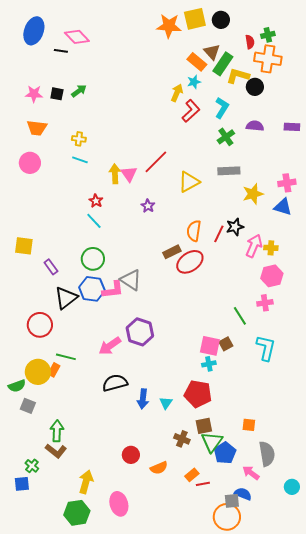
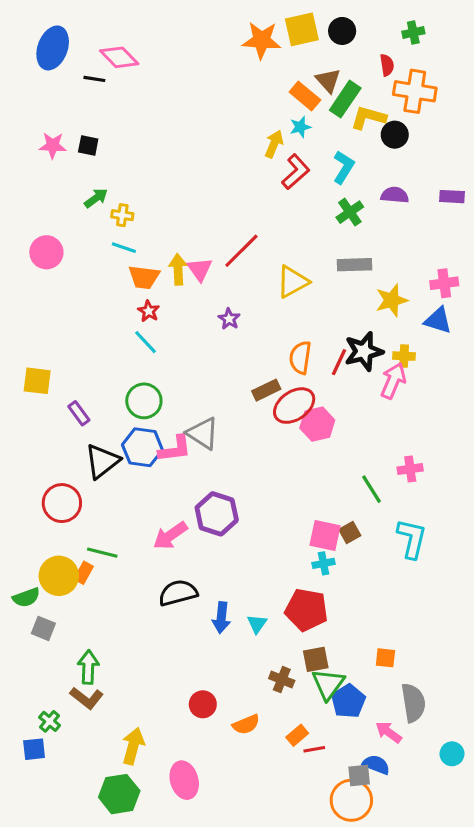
green cross: (268, 35) -> (413, 32), moved
green arrow: (79, 91) -> (96, 198), moved
orange trapezoid: (37, 128) -> (144, 277), moved
black star: (235, 227) -> (364, 351), size x1.4
yellow cross: (271, 248) -> (404, 356), moved
pink hexagon: (272, 276) -> (317, 424), moved

